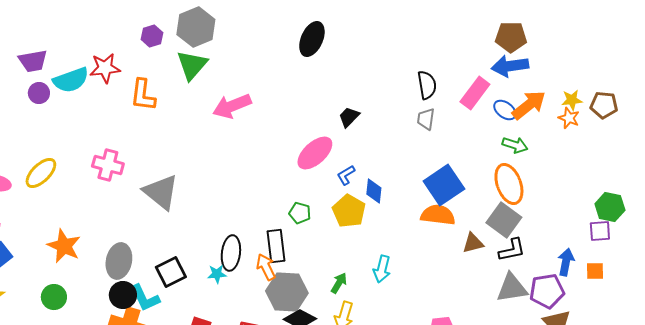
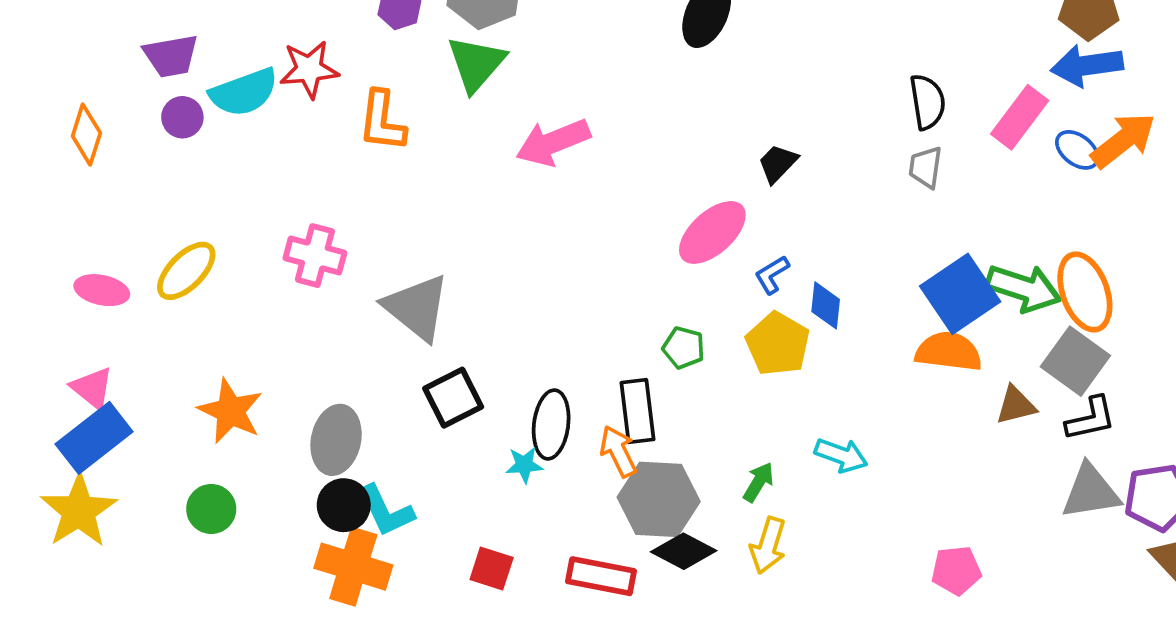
green arrow: (515, 145) -> (1023, 288), moved, size x1.5
cyan arrow: (382, 269) -> (841, 455), turned -84
black square: (171, 272) -> (453, 398), moved

